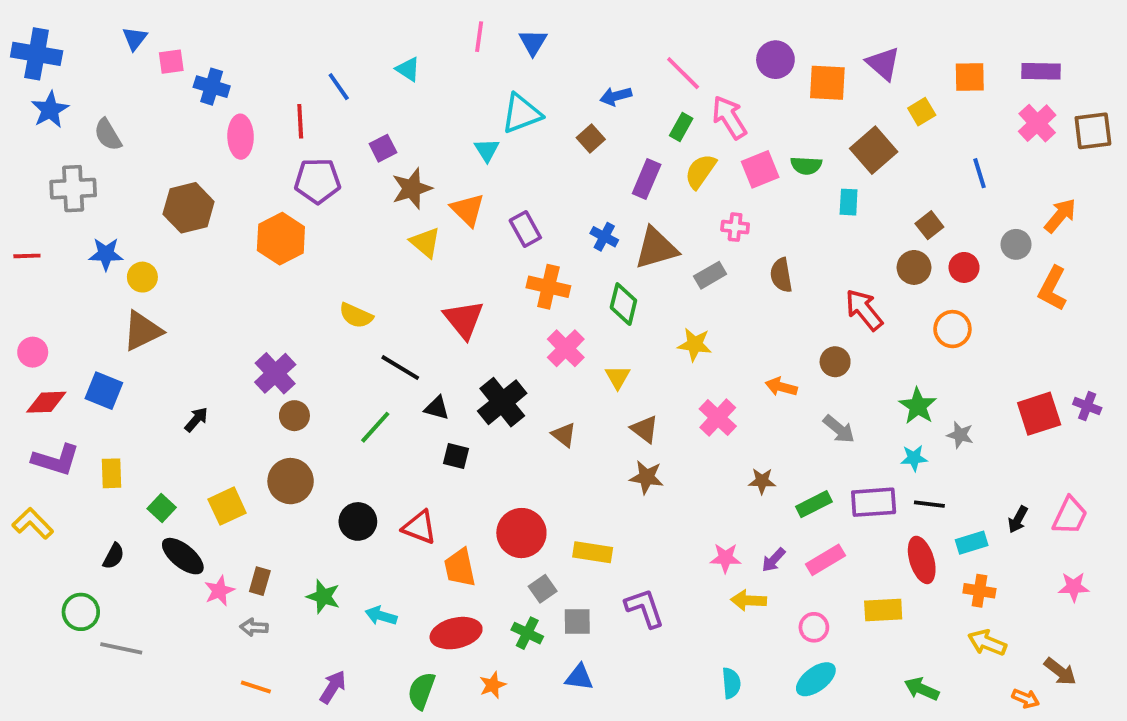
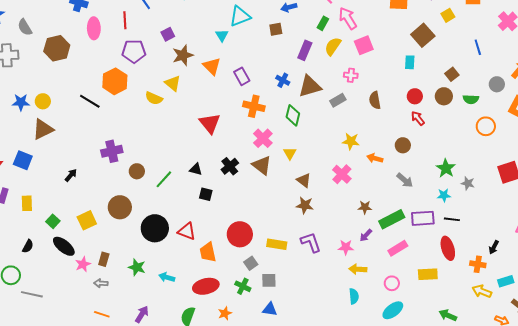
brown square: (591, 139) -> (276, 29), turned 32
green semicircle: (806, 165) -> (471, 99), moved
brown hexagon: (189, 208) -> (57, 48), moved
yellow triangle: (425, 242) -> (173, 83), moved
blue star: (106, 254) -> (21, 102), moved
red circle: (964, 267) -> (415, 96), moved
red arrow: (864, 310) -> (418, 118), size x0.7
yellow semicircle: (356, 316) -> (154, 98), moved
orange circle: (952, 329) -> (486, 126), moved
yellow star: (695, 344) -> (351, 141), moved
black line: (400, 368) -> (90, 101), moved
purple cross: (275, 373) -> (112, 151), turned 30
black cross: (502, 402) -> (230, 166), size x0.7
brown circle: (294, 416) -> (137, 171), moved
brown triangle: (564, 435) -> (262, 165), moved, size x1.5
green rectangle: (814, 504) -> (392, 219), size x1.4
black arrow: (1018, 520) -> (494, 247), moved
black circle: (358, 521) -> (155, 228), size x1.4
cyan rectangle: (972, 543) -> (506, 281), moved
purple arrow: (774, 560) -> (366, 235), moved
purple L-shape: (645, 608) -> (311, 242), moved
cyan semicircle: (731, 683) -> (354, 296), moved

